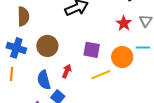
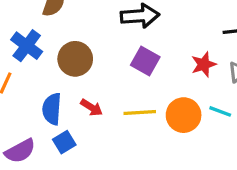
purple square: (92, 50) -> (145, 61), moved
red arrow: (67, 71) -> (91, 108), turned 80
yellow line: (101, 75) -> (140, 112), moved

